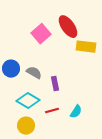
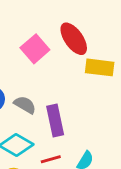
purple rectangle: (55, 84) -> (55, 121), size x1.5

